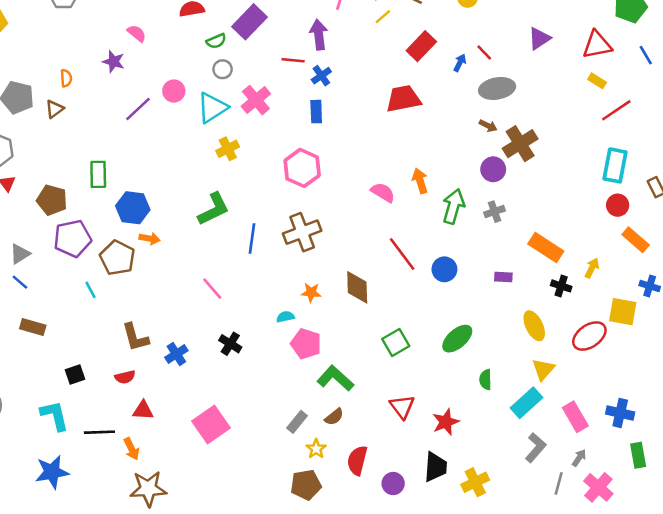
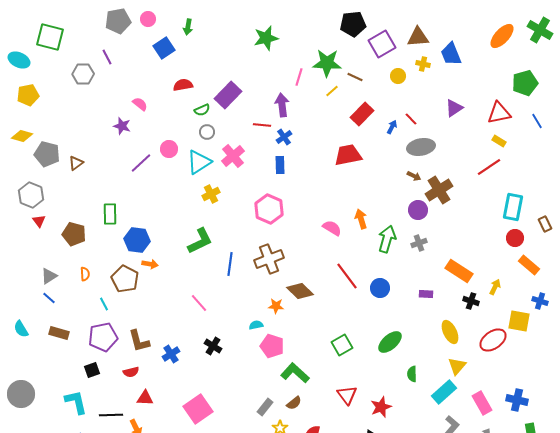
orange semicircle: (66, 78) -> (85, 274), moved
red line: (616, 110) -> (489, 167), moved
purple pentagon: (72, 239) -> (103, 337), moved
brown diamond: (357, 287) -> (300, 291), moved, turned -44

